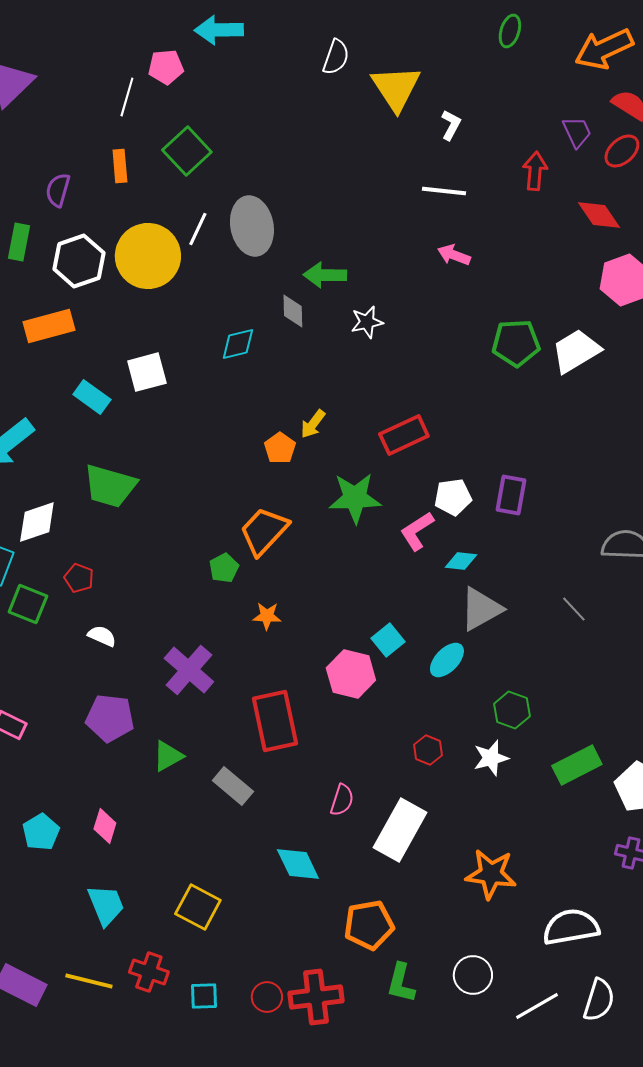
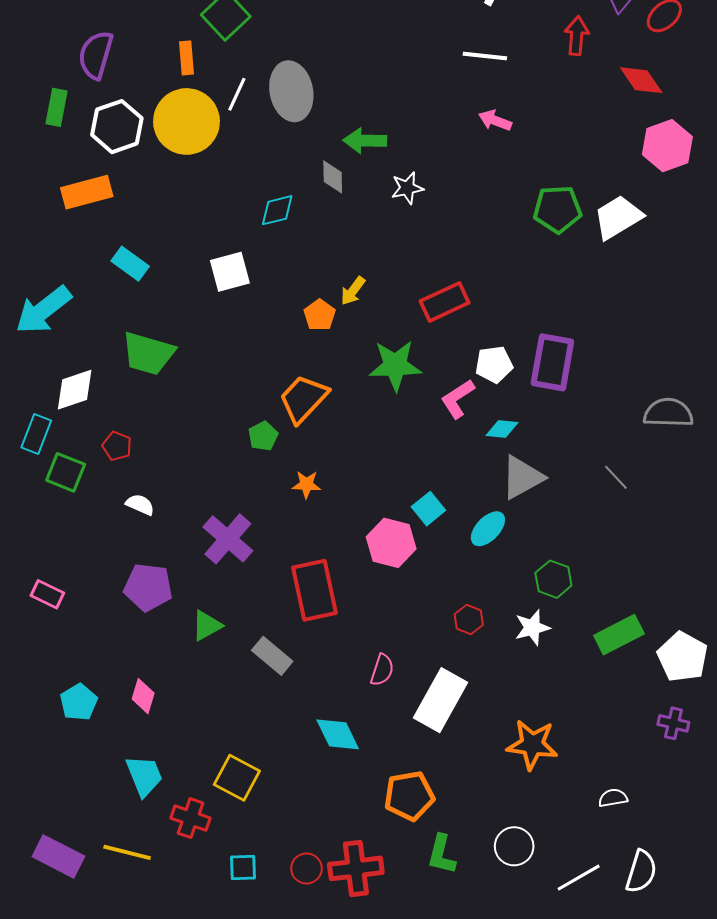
orange rectangle: (120, 166) -> (186, 58), moved
purple semicircle: (58, 190) -> (96, 55), size x1.4
white square: (147, 372) -> (230, 272), moved
purple rectangle: (511, 495) -> (552, 362), size x1.4
white semicircle: (571, 927) -> (613, 798), size x0.5
red cross: (149, 972) -> (191, 818), moved

